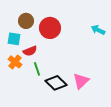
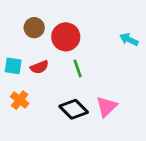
cyan square: (14, 39) -> (13, 66), moved
orange cross: (15, 62) -> (20, 100), moved
green line: (37, 69) -> (78, 68), moved

